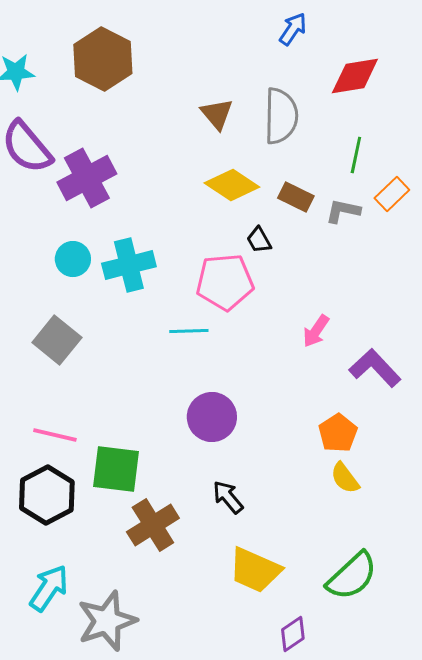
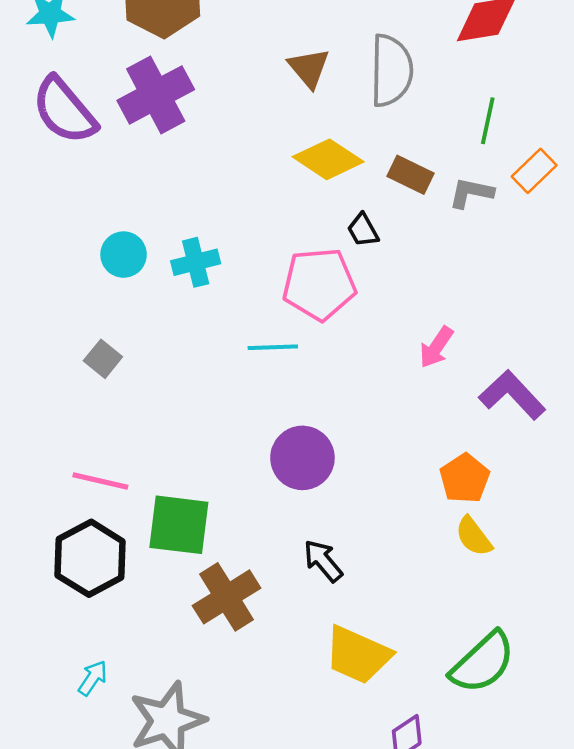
purple cross: (87, 178) -> (156, 95), moved
cyan cross: (129, 265) -> (196, 262), size x0.7
gray square: (57, 340) -> (103, 359), size x0.6
cyan arrow: (49, 588) -> (93, 678), size x0.6

